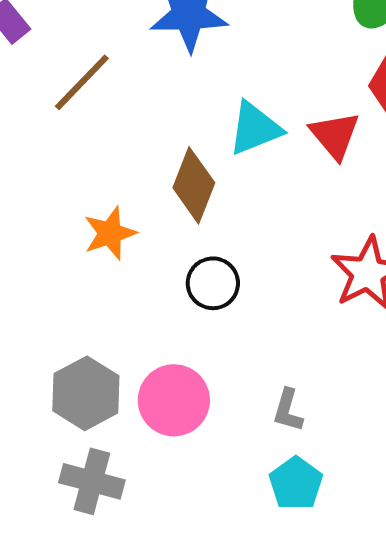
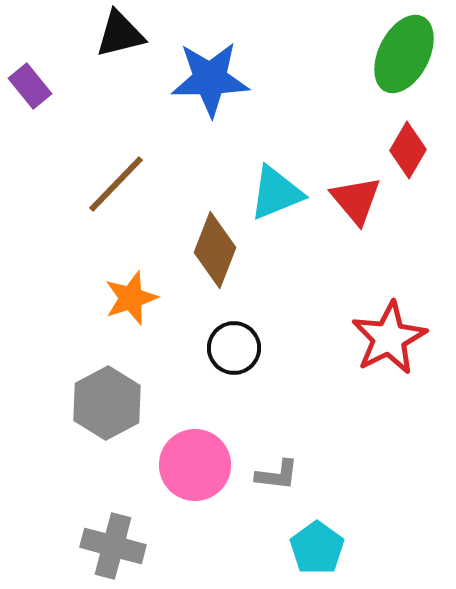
brown line: (82, 82) -> (116, 184), moved
gray hexagon: (86, 393) -> (107, 403), moved
gray L-shape: (288, 410) -> (277, 475), moved, turned -99

